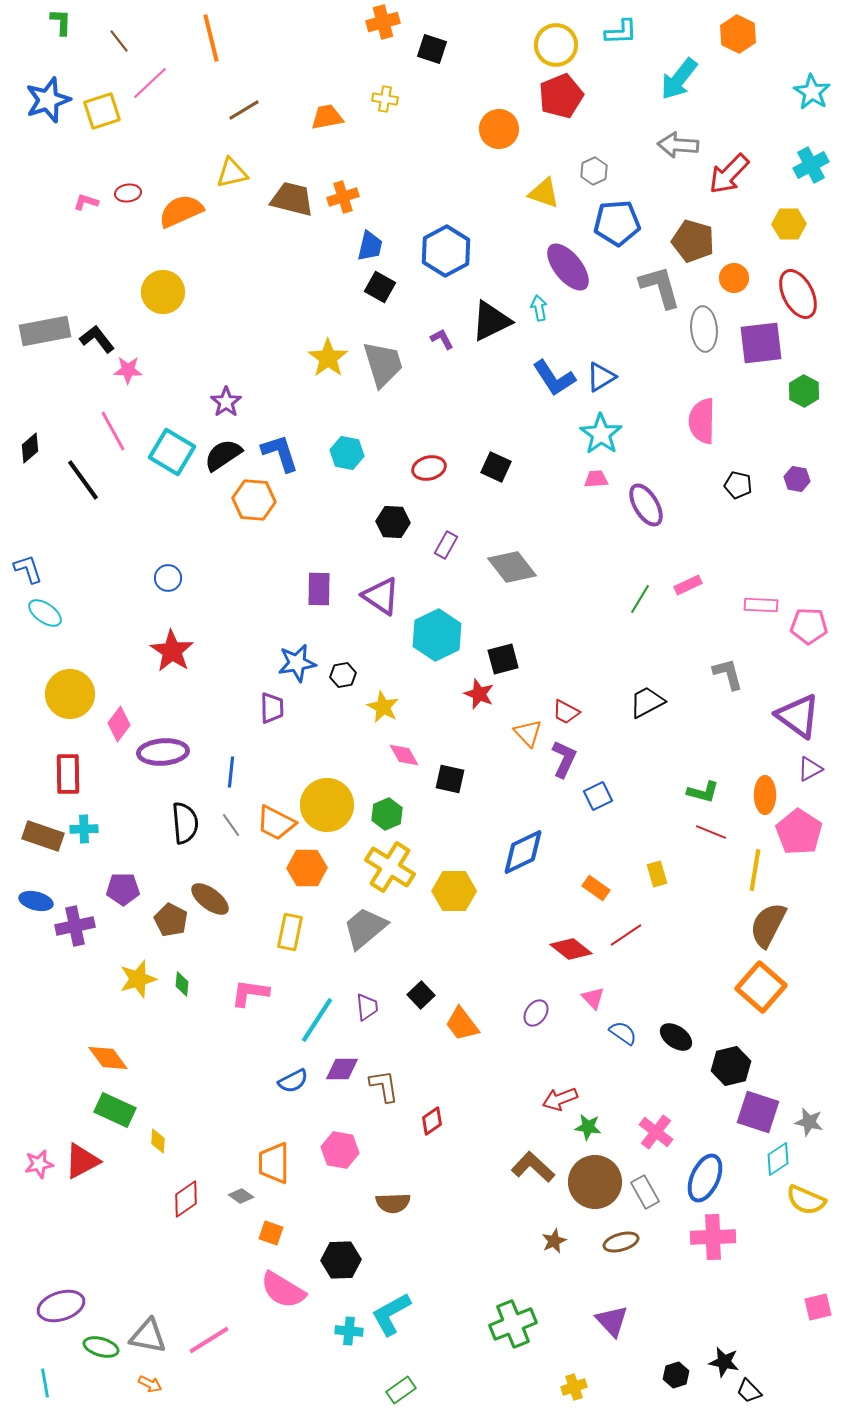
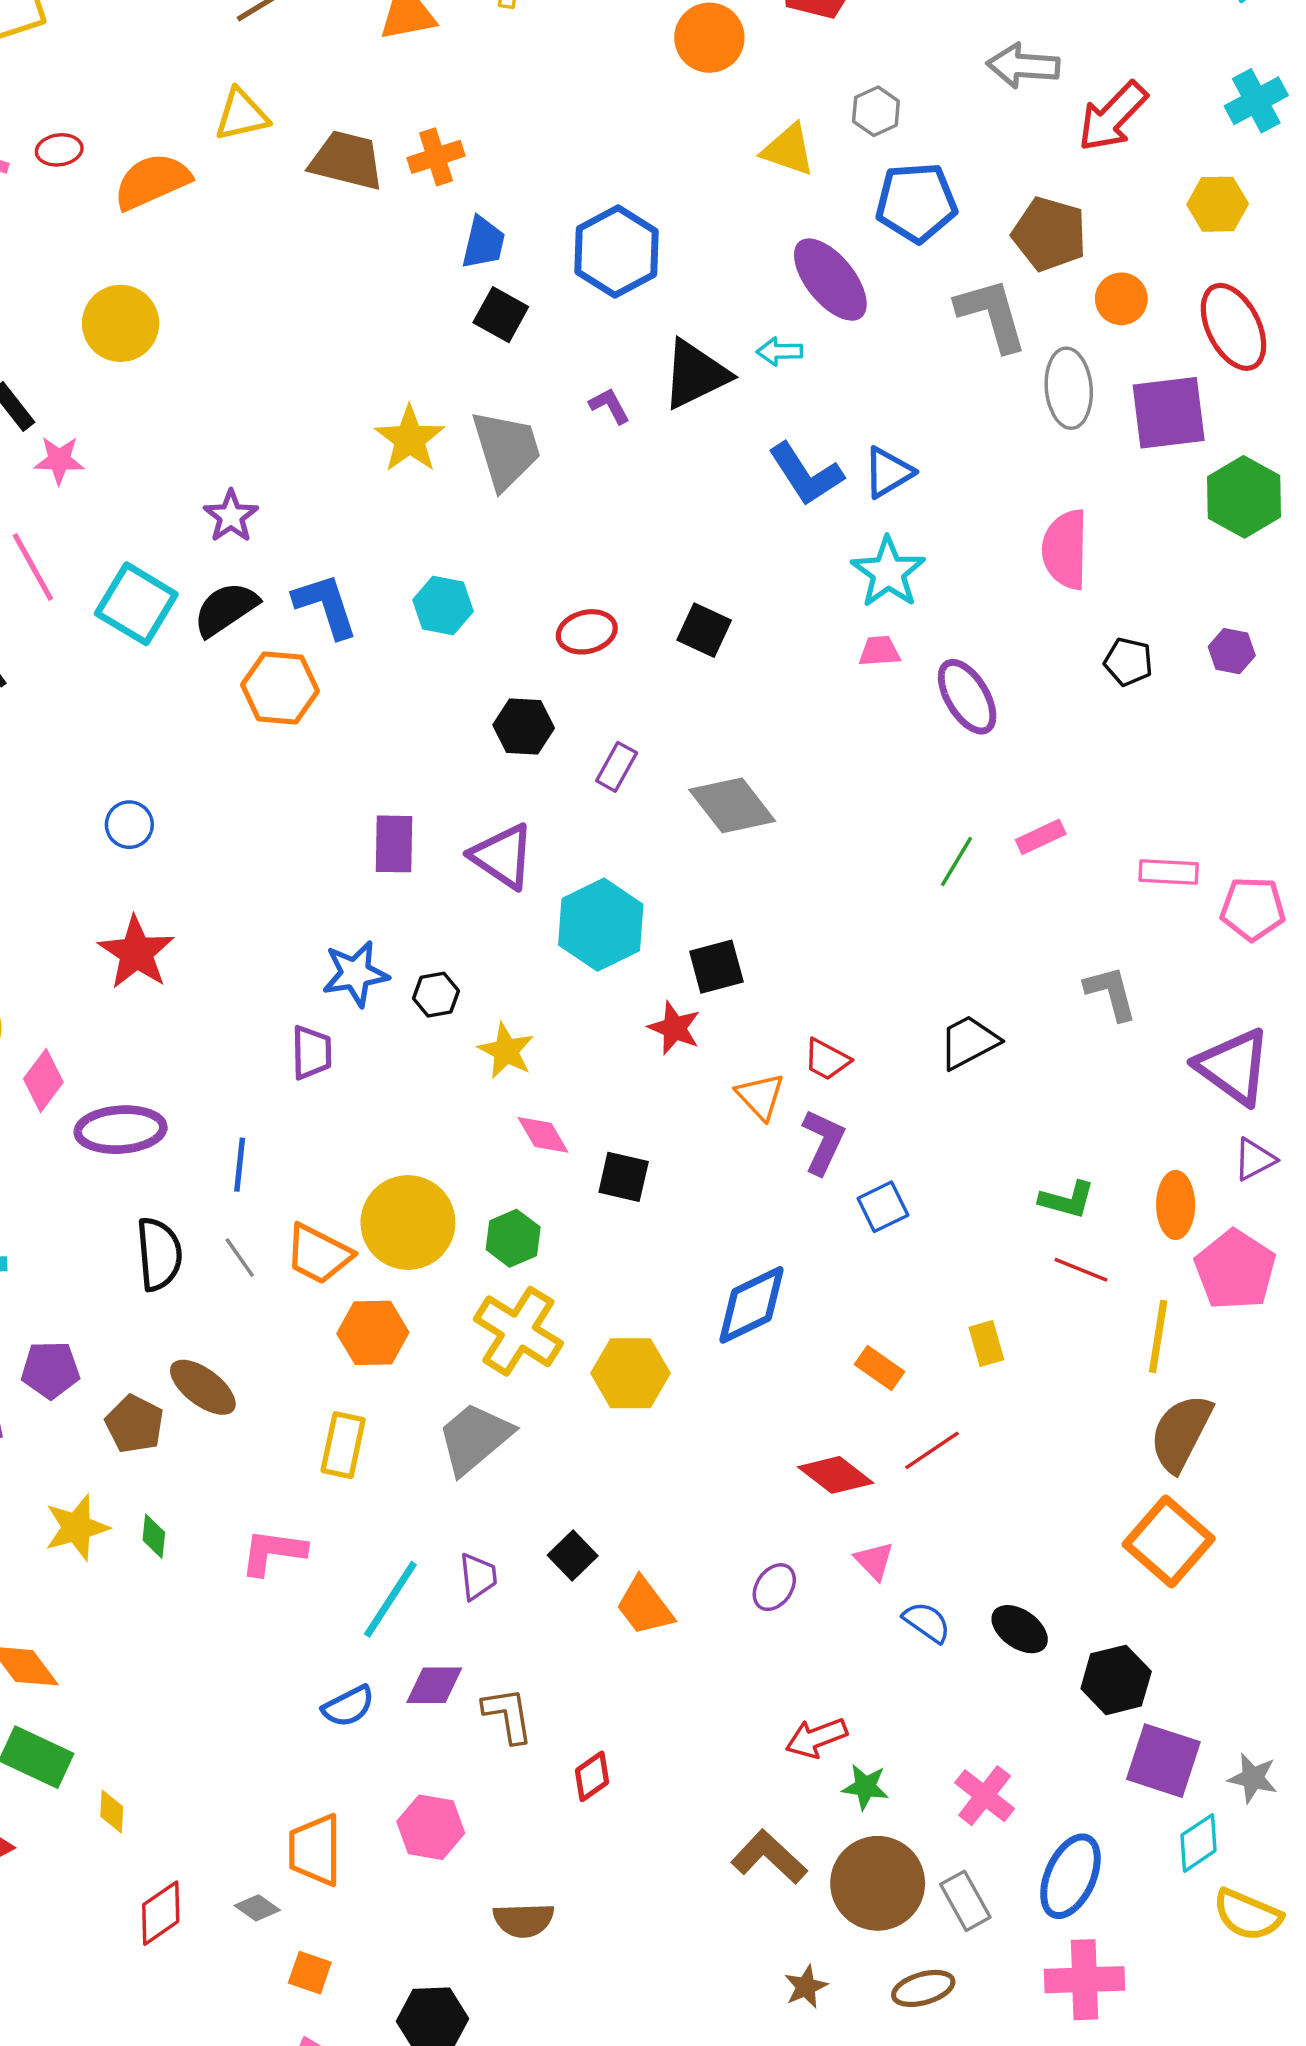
cyan arrow: (539, 308) -> (780, 351), turned -80
green hexagon: (804, 391) -> (1244, 497), size x1.4

